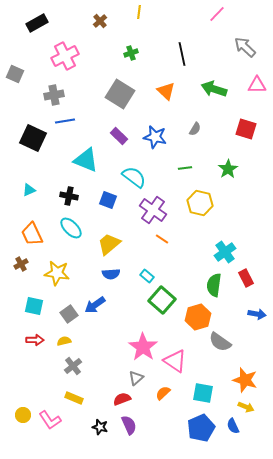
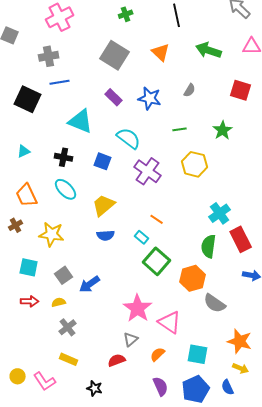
orange line: (162, 239) -> (157, 219), moved
red rectangle: (246, 278) -> (241, 239), size x1.4
blue arrow: (95, 305) -> (90, 284), moved
purple semicircle: (129, 425) -> (161, 386), moved

